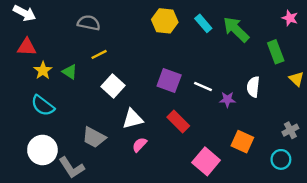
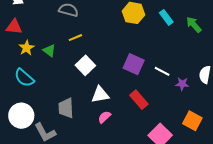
green arrow: (236, 29) -> (194, 25), size x0.7
gray trapezoid: (94, 137) -> (66, 108), turned 55

